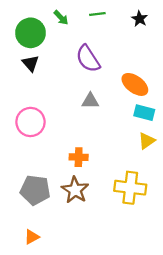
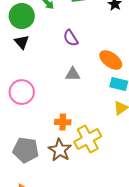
purple semicircle: (88, 59) -> (71, 38), size x0.7
yellow cross: (130, 188) -> (88, 139), moved, turned -36

